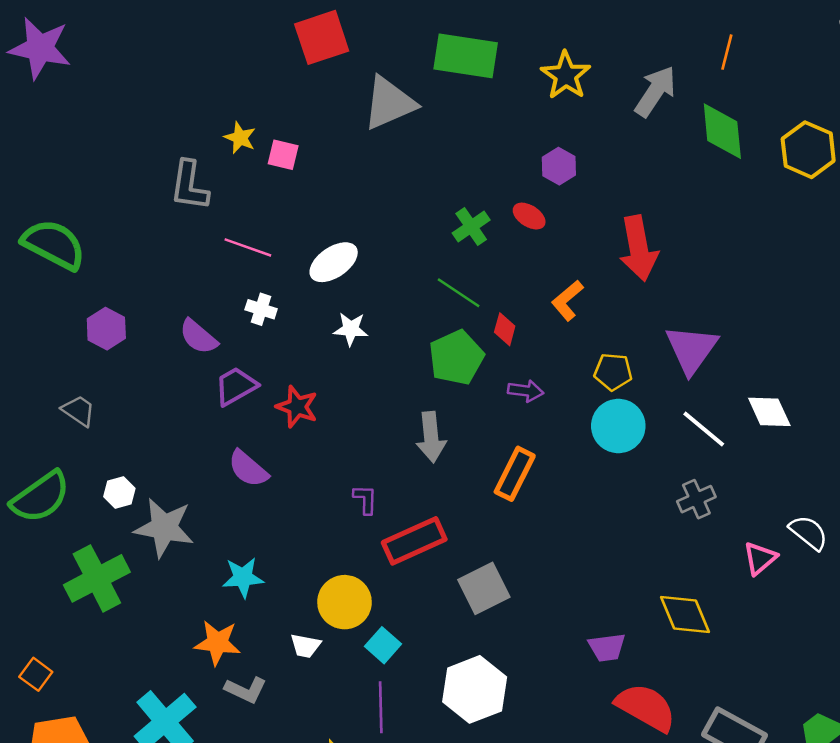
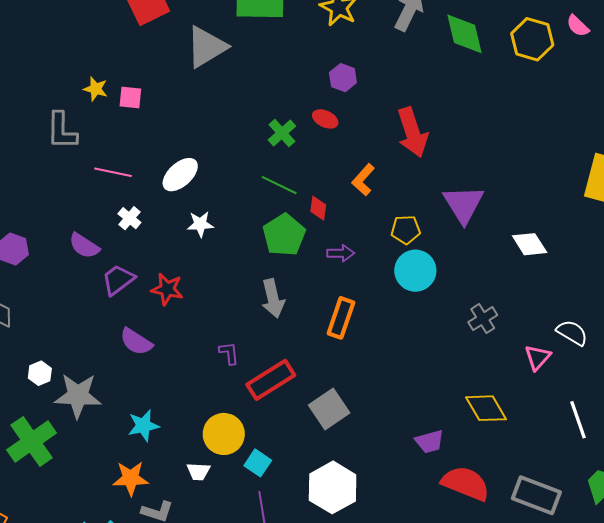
white cross: (261, 309) -> (129, 218), turned 30
white line: (704, 429) -> (578, 420), moved, turned 39

